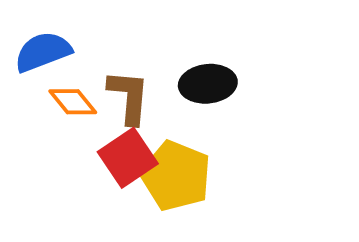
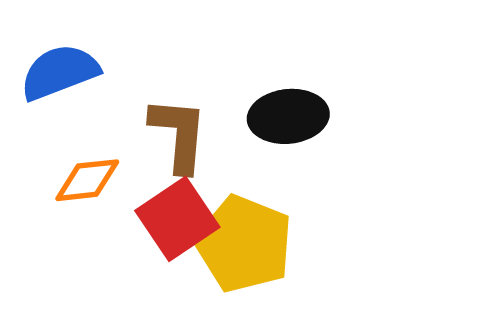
orange diamond: (73, 102) -> (87, 180), moved, turned -57

